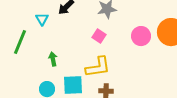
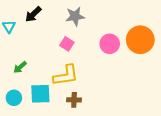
green arrow: (53, 59) -> (20, 67), turned -120

